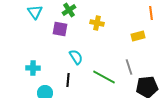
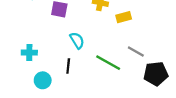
yellow rectangle: (138, 36) -> (124, 17), moved
gray line: (129, 67) -> (136, 51), turned -42

